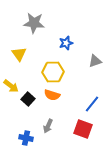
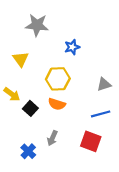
gray triangle: (95, 61) -> (104, 84), moved
blue line: (92, 104) -> (101, 114), turned 36
blue cross: (26, 138) -> (28, 151), turned 32

